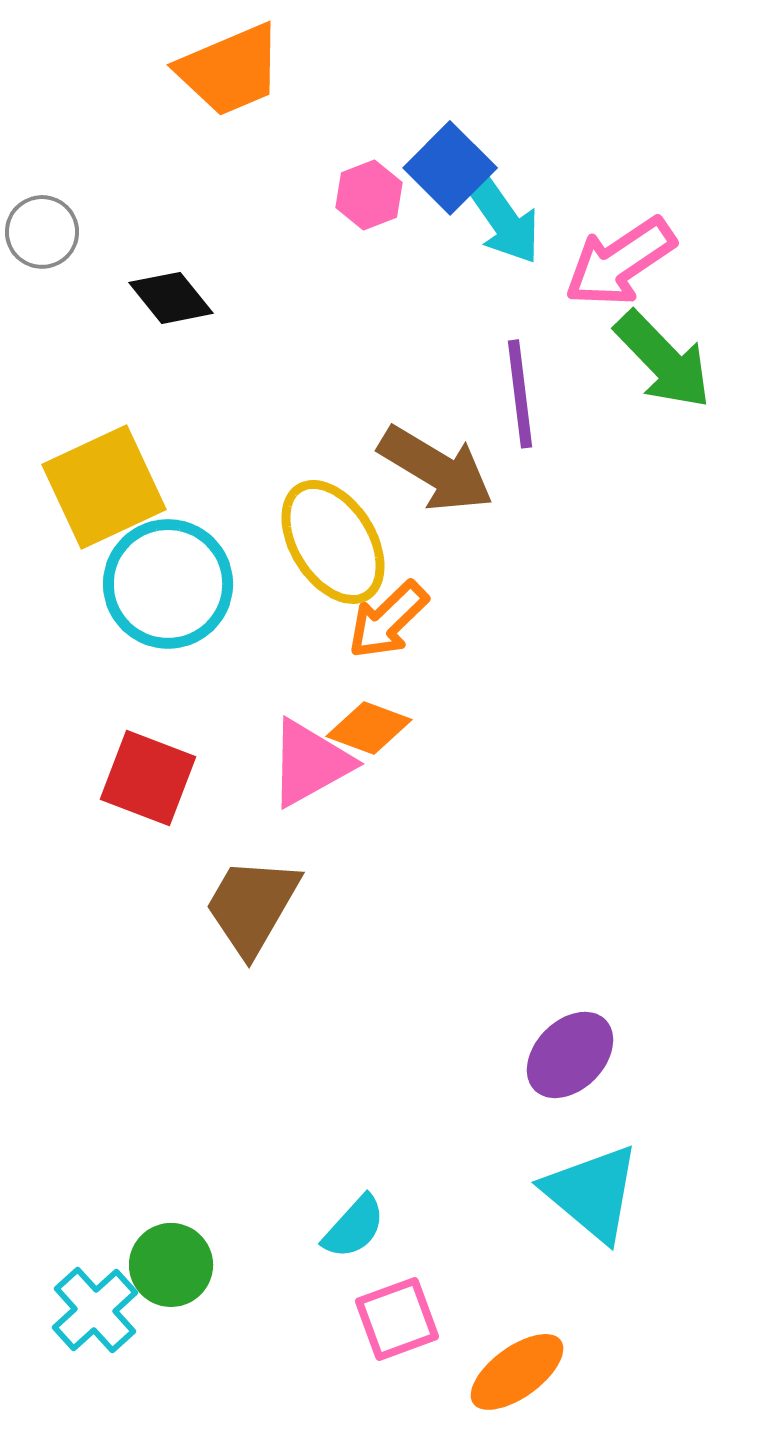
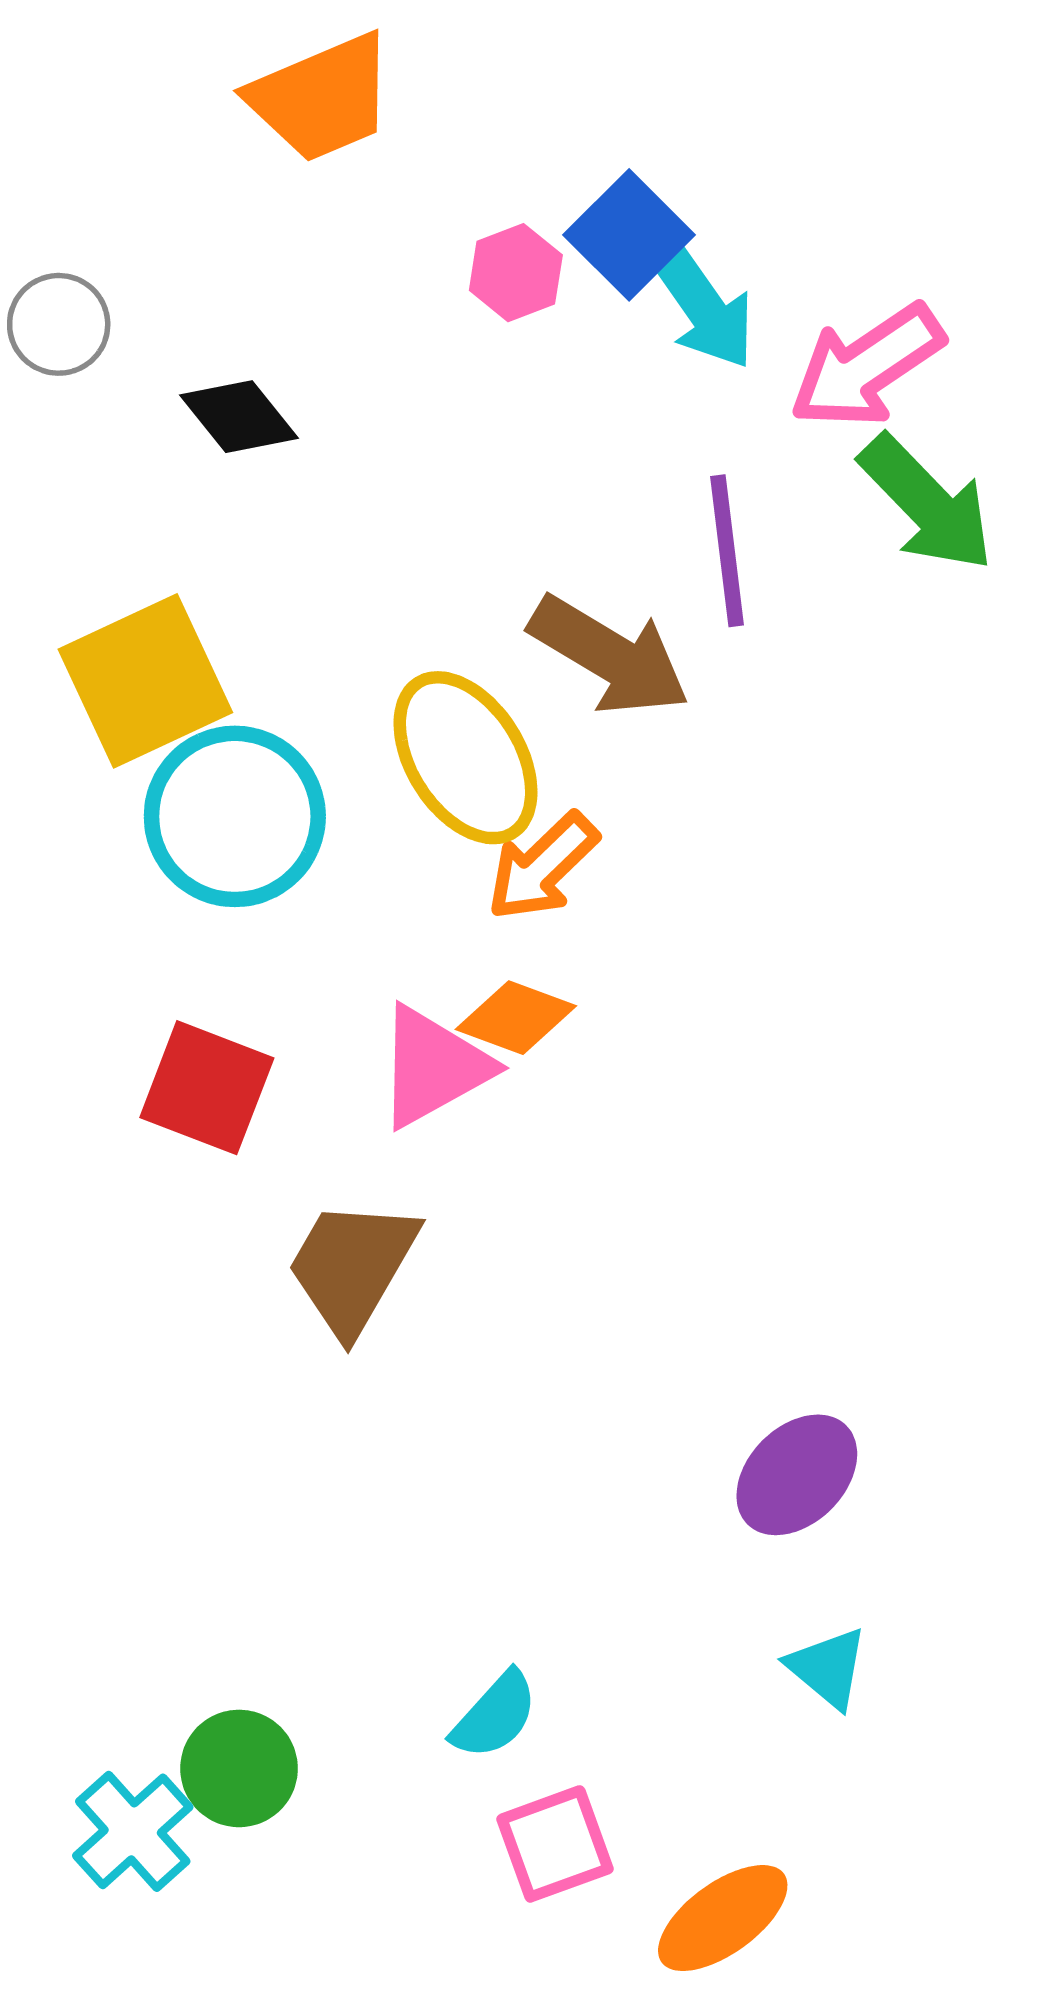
cyan triangle: (592, 1193) -> (828, 1668), size x0.6

